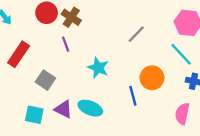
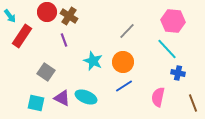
red rectangle: (19, 54) -> (22, 36), moved
orange circle: (152, 78) -> (123, 62), moved
blue line: (133, 96) -> (124, 86), turned 72
pink semicircle: (182, 114) -> (158, 97), moved

